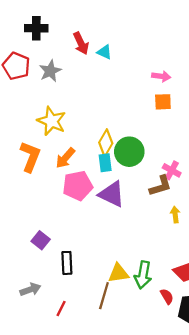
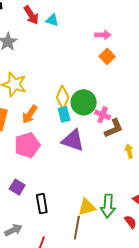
orange square: (163, 102) -> (107, 56), turned -35
pink cross: (172, 170) -> (103, 115), moved
pink pentagon: (78, 186) -> (27, 145), moved

